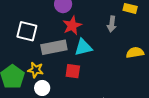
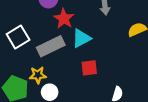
white square: (27, 31) -> (18, 37), turned -30
red square: (73, 71) -> (89, 68), moved

